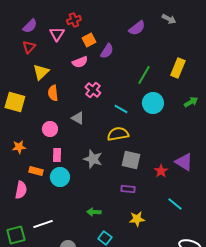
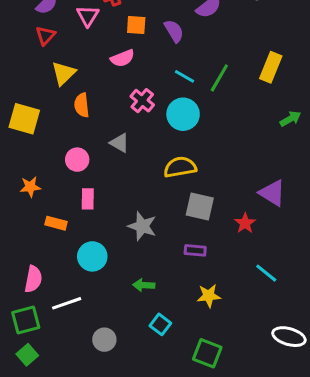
orange square: (89, 40) -> (136, 25), turned 32
purple semicircle: (107, 51) -> (174, 31), moved, turned -63
cyan circle: (153, 103) -> (183, 114), moved
cyan line: (121, 109) -> (185, 76), moved
gray star: (93, 159) -> (142, 226), moved
purple triangle: (184, 162) -> (272, 193), moved
cyan circle: (60, 177) -> (92, 256), moved
pink semicircle: (21, 190) -> (33, 279), moved

